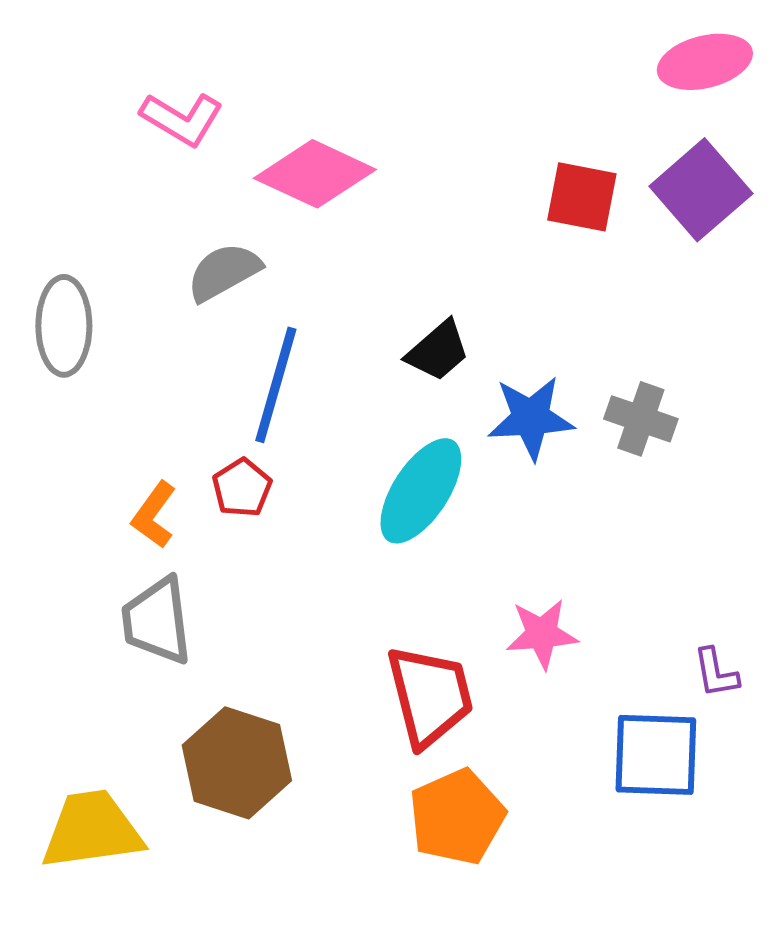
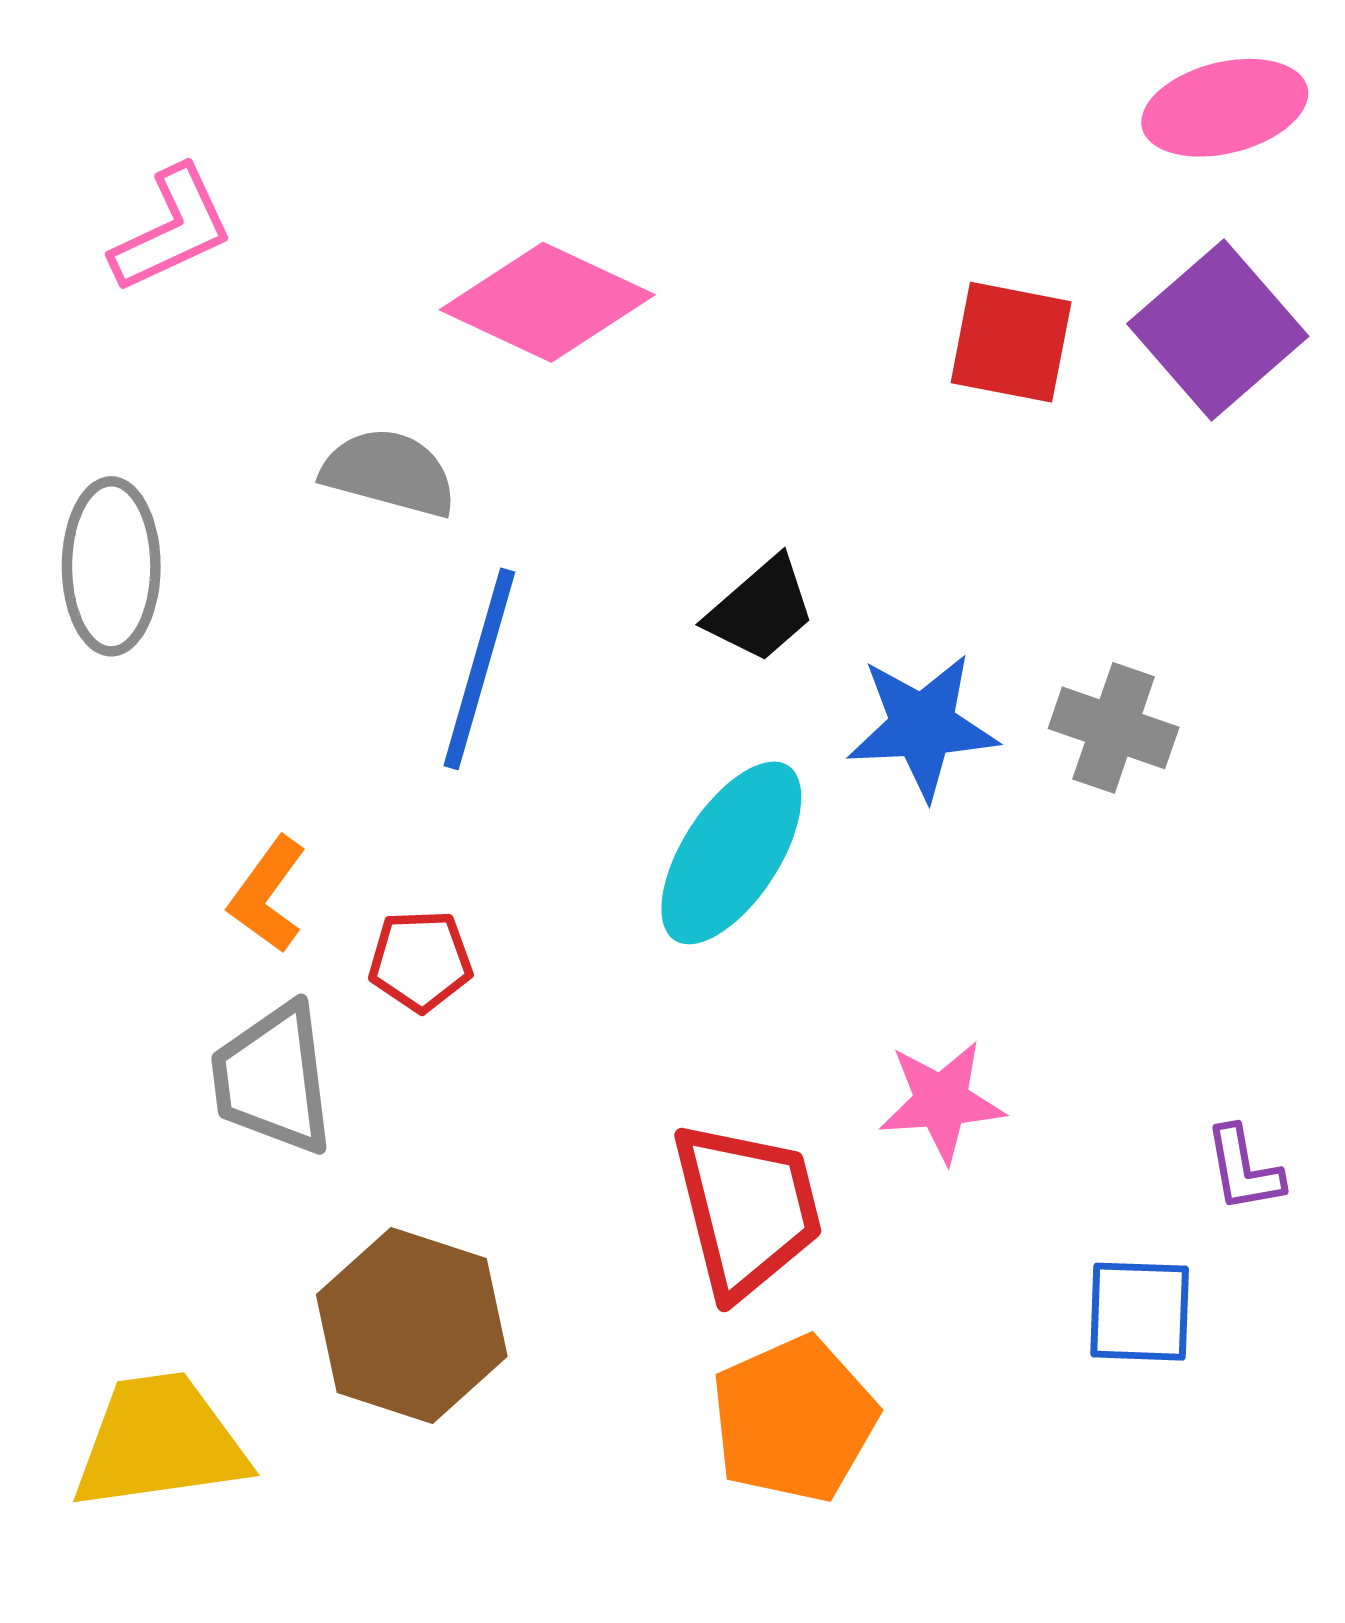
pink L-shape: (182, 119) -> (172, 229), moved, turned -56
gray semicircle: (224, 272) -> (389, 473), turned 44
red pentagon: (242, 488) -> (420, 961), moved, turned 30
blue square: (656, 755) -> (1140, 1312), size x0.7

